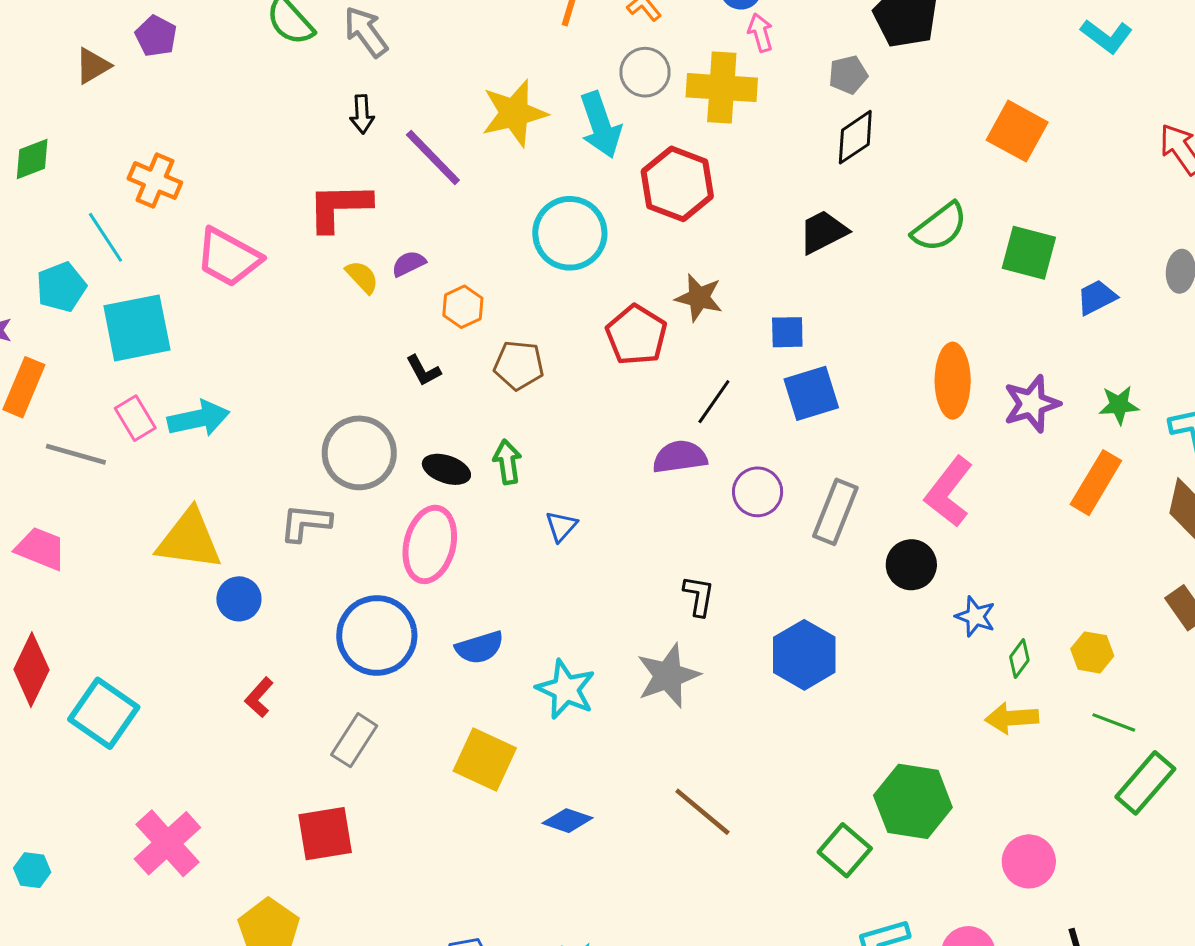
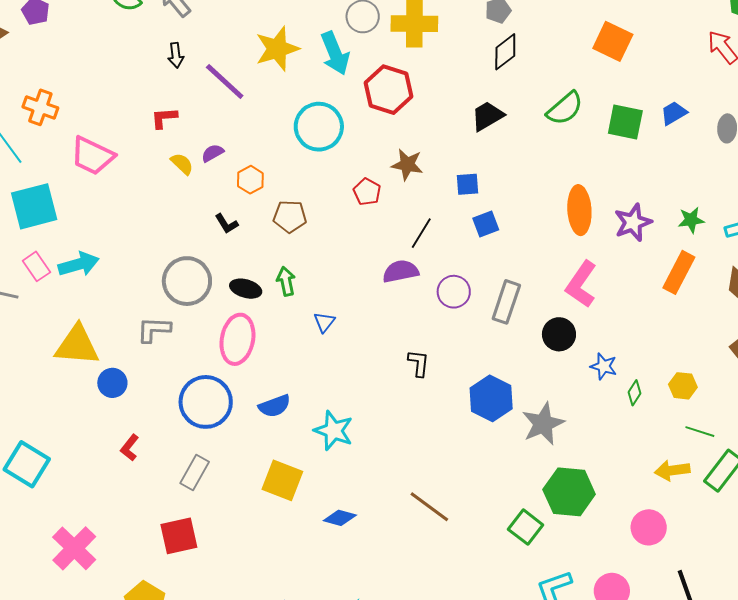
red L-shape: (339, 207) -> (164, 118), size x0.6
blue trapezoid: (1097, 297) -> (674, 113), moved
red pentagon: (636, 335) -> (367, 192), size x0.7
blue square: (811, 393) -> (486, 224), size x0.7
gray star: (668, 676) -> (543, 424), moved
yellow arrow: (1012, 718) -> (672, 470), moved

